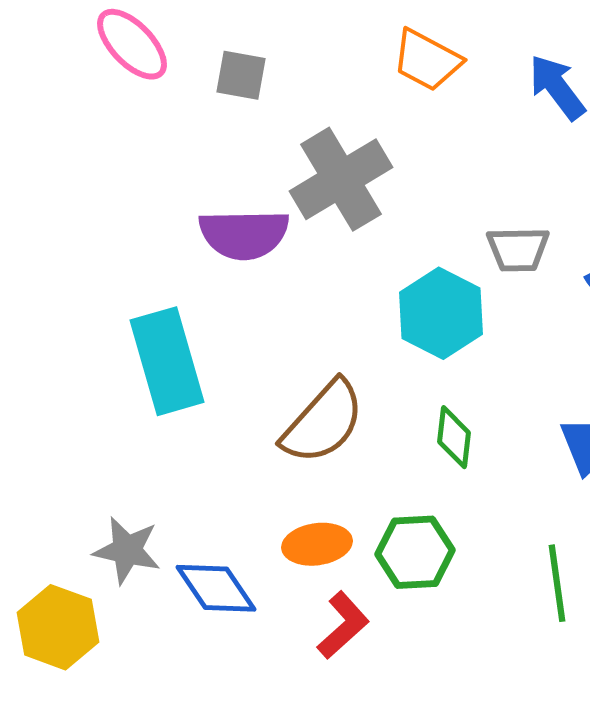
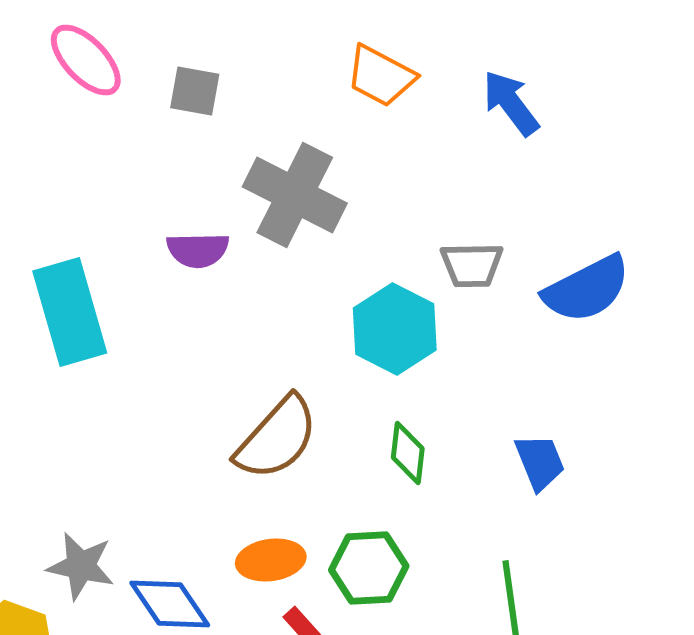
gray cross: (341, 179) -> (295, 195), turned -32
purple semicircle: (244, 234) -> (198, 250), size x0.7
cyan rectangle: (167, 361) -> (70, 312), moved

